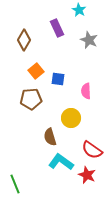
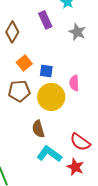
yellow circle: (71, 118) -> (51, 97), moved, size x1.4

